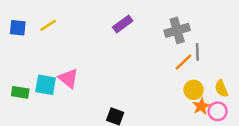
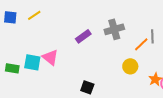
purple rectangle: (123, 24) -> (83, 36), moved
gray cross: (177, 30) -> (114, 29), moved
yellow circle: (194, 90) -> (130, 66), moved

